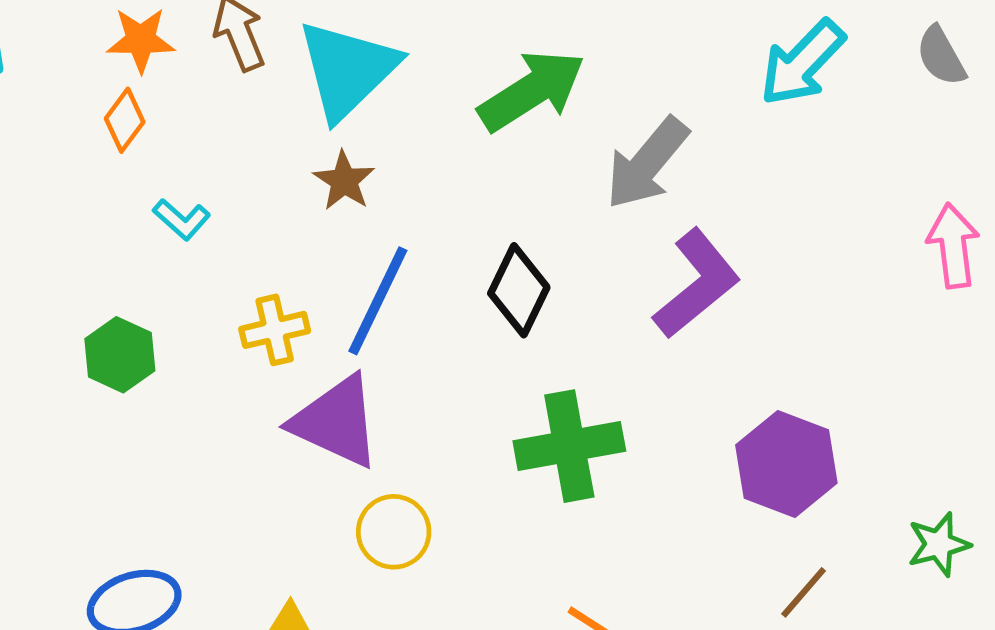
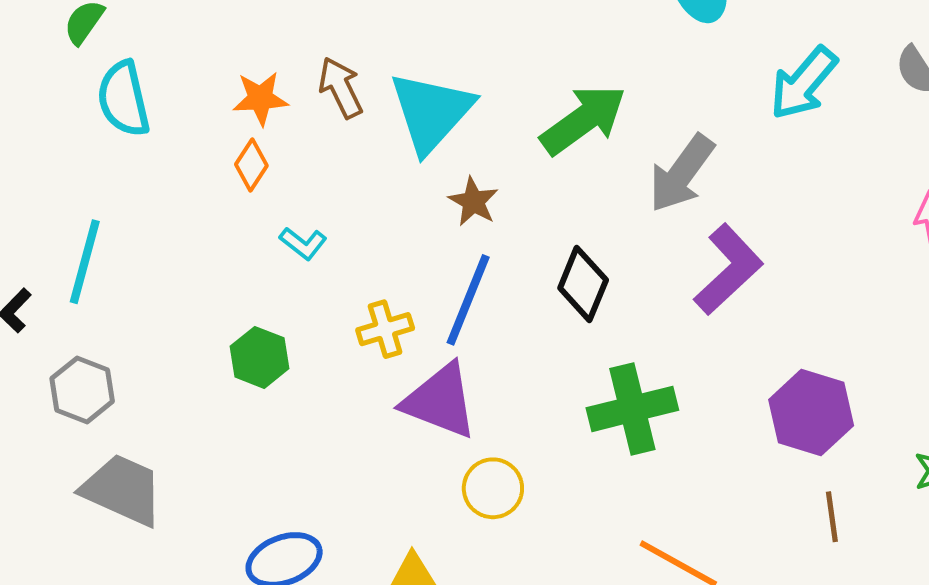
brown star: (344, 181) -> (473, 202), moved
brown line: (804, 592) -> (832, 517), turned -45

